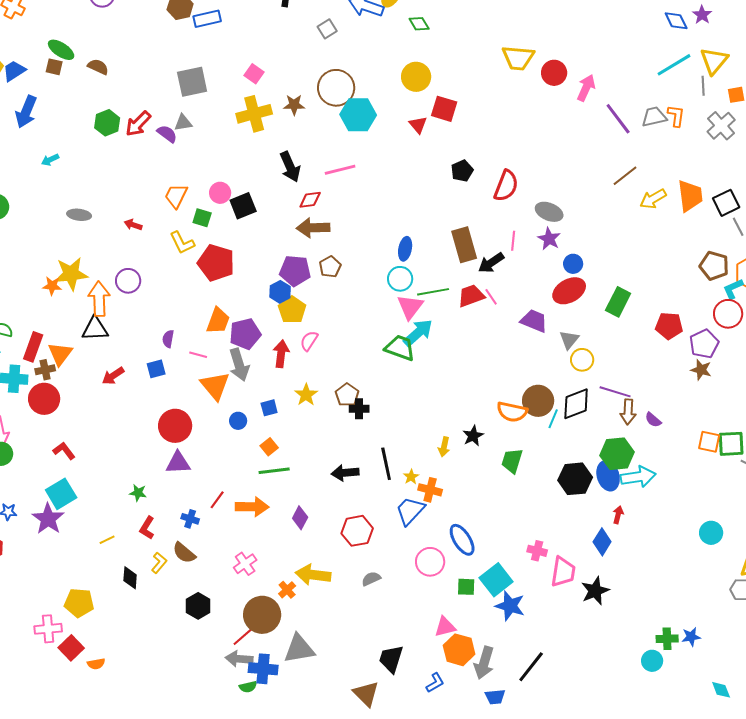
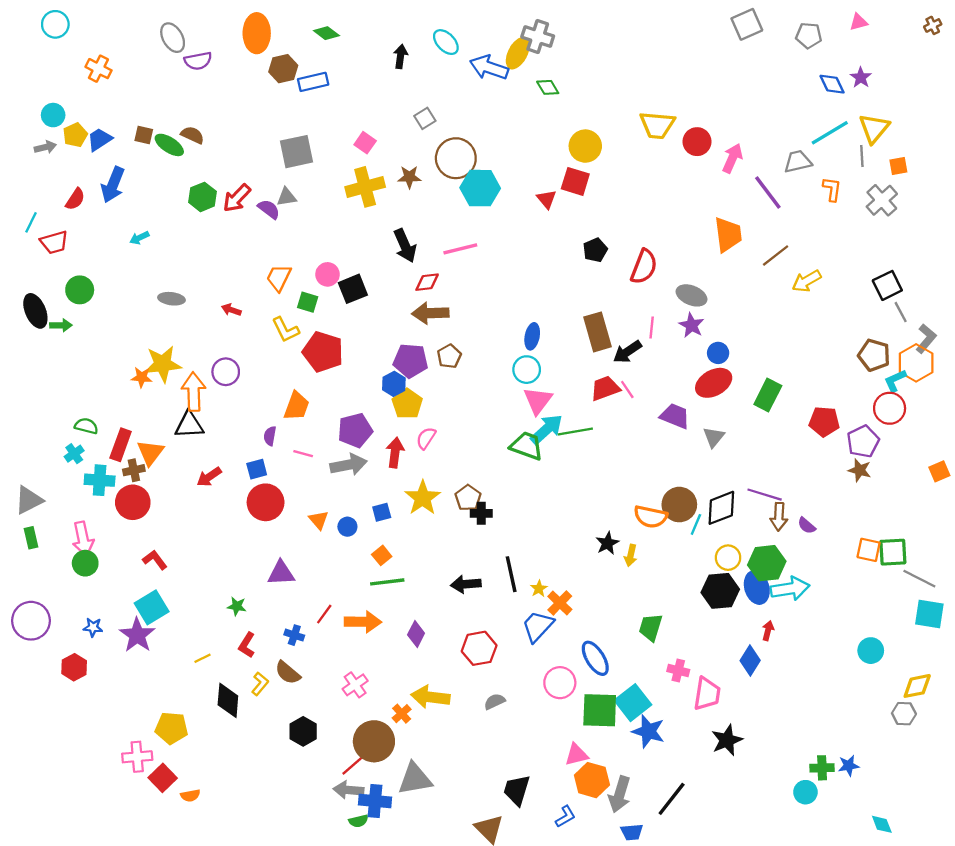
gray square: (327, 29) -> (425, 118), moved
green ellipse: (61, 50) -> (169, 145), moved
yellow circle: (416, 77) -> (585, 146), moved
gray trapezoid: (654, 117) -> (798, 162), moved
orange trapezoid: (690, 196) -> (728, 235), moved
green line: (433, 292) -> (575, 431), moved
orange trapezoid: (218, 321) -> (297, 406), moved
yellow circle: (582, 360) -> (728, 558), moved
gray arrow: (239, 365) -> (349, 465), turned -84
orange triangle: (215, 386) -> (319, 520), moved, size x0.6
yellow star: (306, 395) -> (423, 498), size x1.4
red circle: (175, 426) -> (266, 502), moved
yellow arrow: (444, 447) -> (631, 555), moved
green trapezoid: (512, 461) -> (651, 627), moved
orange cross: (430, 490) -> (560, 603), turned 30
black diamond: (130, 578) -> (228, 700), size x1.4
green square: (466, 587) -> (600, 710), size x1.8
black star: (595, 591) -> (727, 740), moved

